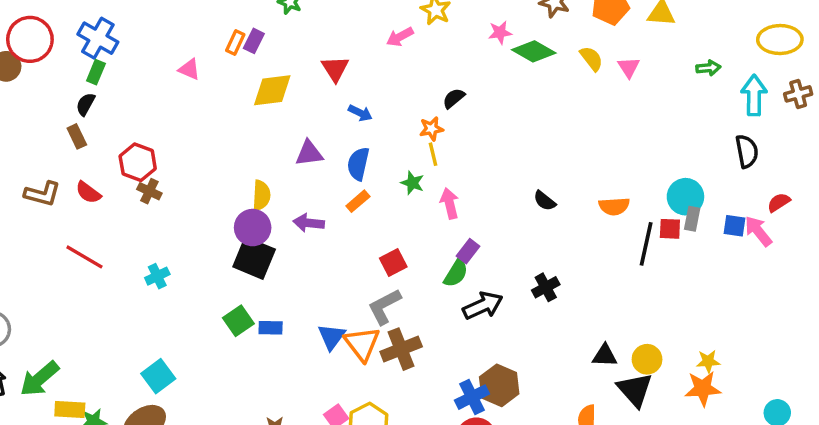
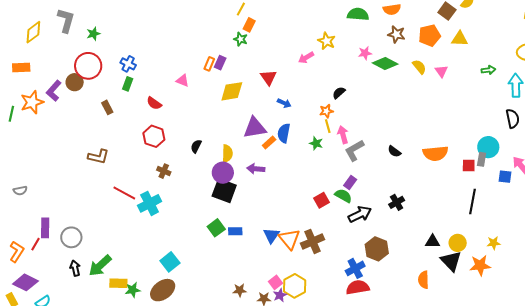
blue cross: (98, 38) -> (128, 64), size x0.7
black semicircle: (86, 104) -> (196, 146), moved
brown rectangle: (77, 136) -> (107, 107), moved
purple triangle: (309, 153) -> (255, 128), size x1.4
brown cross: (149, 191) -> (164, 171), moved
red semicircle: (88, 192) -> (154, 103), moved
cyan circle: (685, 197) -> (488, 147), moved
orange rectangle: (358, 201) -> (269, 142), moved
pink arrow: (450, 203) -> (343, 135), moved
orange semicircle: (614, 206) -> (435, 153), size x1.4
blue square: (734, 226) -> (505, 177), moved
black line: (646, 244) -> (473, 202), moved
red square: (393, 262) -> (322, 200), moved
green semicircle: (456, 273) -> (343, 196), turned -90
cyan cross: (157, 276) -> (150, 203), moved, size x1.6
gray L-shape: (384, 307) -> (354, 150), moved
brown hexagon: (499, 385) -> (377, 249), moved
orange star: (703, 388) -> (480, 265), moved

